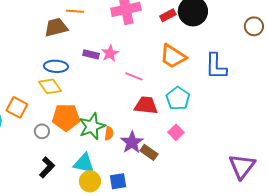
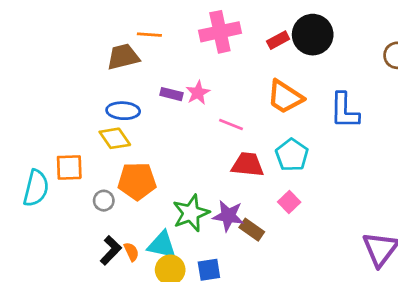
orange square: (17, 107) -> (69, 167), turned -30
green star: (92, 126) -> (191, 213), moved
orange semicircle: (109, 133) -> (131, 252), moved, turned -32
purple star: (132, 142) -> (228, 216), turned -30

